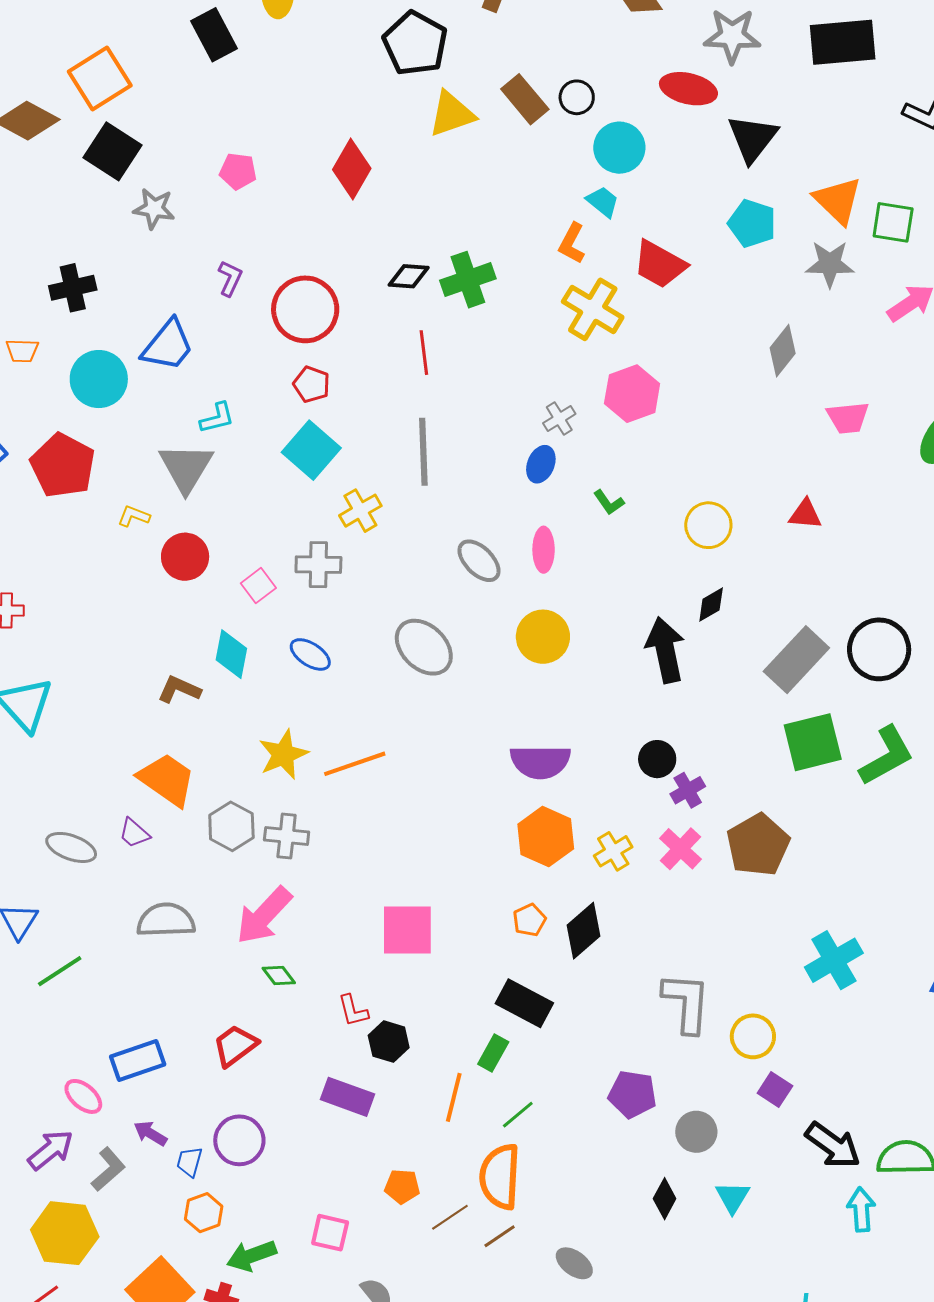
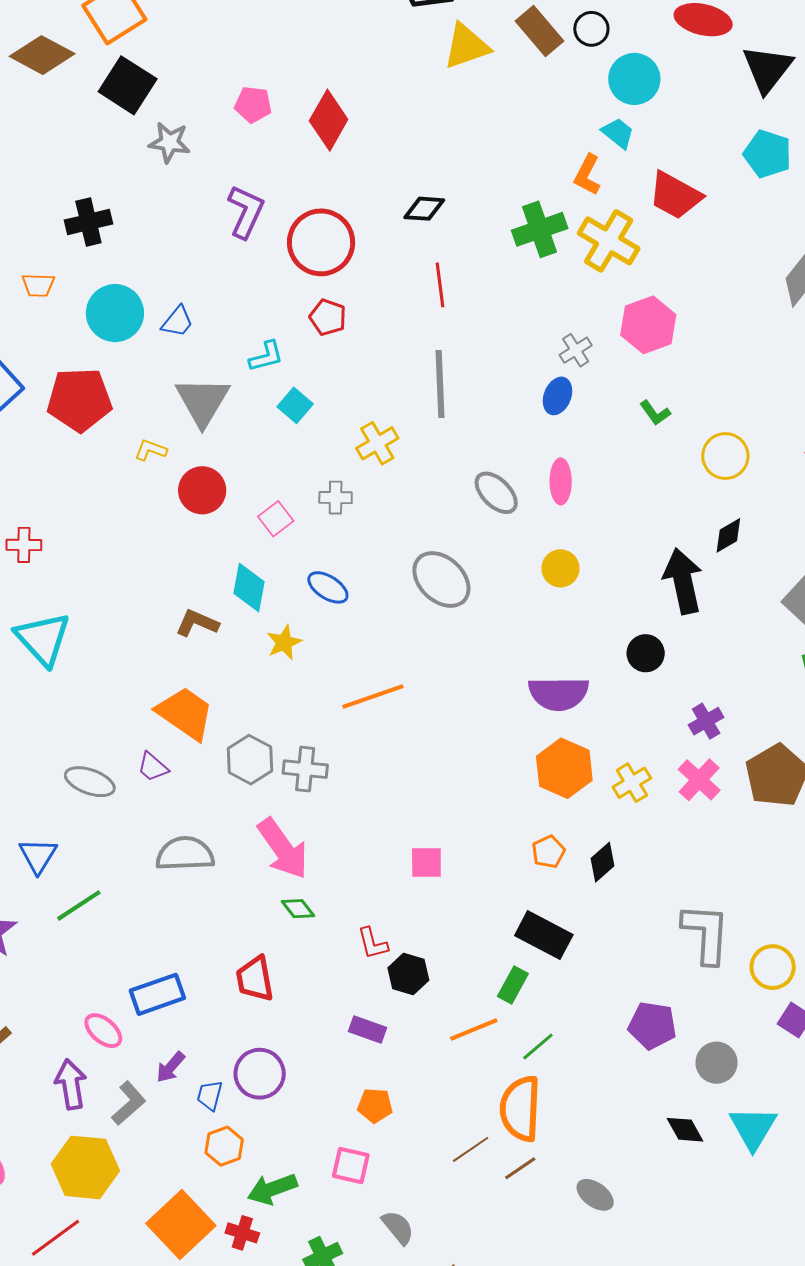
red diamond: (352, 169) -> (329, 120), moved
purple L-shape: (230, 278) -> (246, 212), size x1.5
green cross: (468, 280) -> (540, 229), moved
blue trapezoid: (168, 345) -> (177, 322), moved, size x0.6
cyan L-shape: (217, 418) -> (266, 356), moved
cyan square: (311, 450) -> (295, 405), moved, size x0.6
red pentagon: (63, 465) -> (79, 400), turned -30
green L-shape: (609, 502) -> (655, 413), moved
gray cross: (318, 565) -> (336, 498), size x0.7
yellow circle: (543, 637) -> (560, 568), size x0.7
yellow star: (283, 754) -> (284, 642), moved, size x0.7
black circle: (657, 759) -> (646, 653), moved
pink arrow: (264, 915) -> (283, 849), turned -78
pink square: (407, 930) -> (426, 862), size x0.6
black diamond: (583, 931) -> (603, 862), size x0.7
red trapezoid: (235, 1046) -> (255, 979), turned -63
purple rectangle: (348, 1097) -> (368, 1029), size x0.7
orange line: (454, 1097) -> (474, 1030), turned 54
purple arrow: (150, 1133) -> (171, 1067), turned -80
purple arrow: (51, 1150) -> (71, 1084), turned -60
orange pentagon: (402, 1186) -> (375, 1106), moved
cyan triangle: (733, 1197) -> (753, 1128), size x1.4
black diamond: (665, 1199) -> (685, 1130), turned -57

